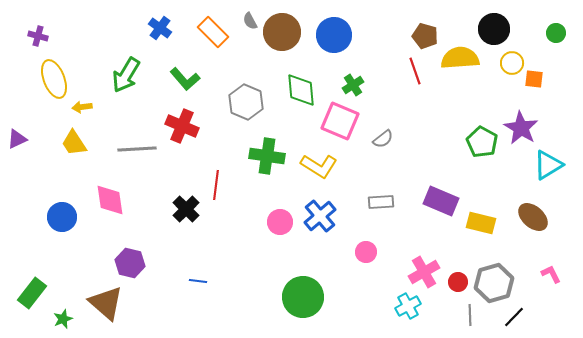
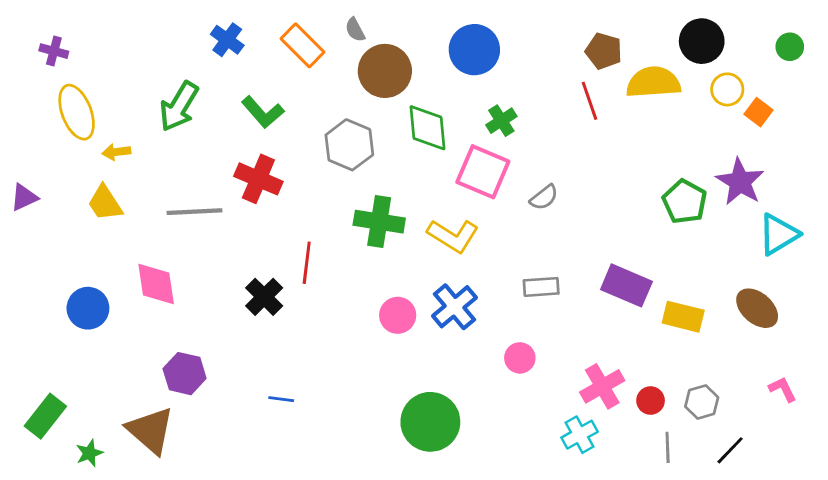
brown circle: (282, 32) -> (385, 71), moved
orange square: (534, 79) -> (759, 112), turned 30
gray hexagon: (494, 283) -> (702, 402), size x0.6

